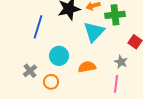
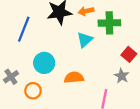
cyan triangle: (94, 32) -> (85, 40), size x0.7
gray star: (121, 62) -> (122, 76), moved

